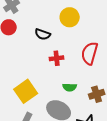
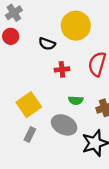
yellow circle: (70, 17) -> (76, 26), size x1.4

